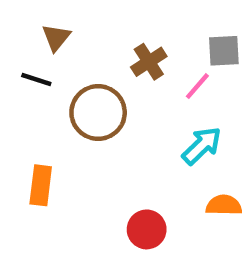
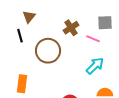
black line: (36, 79) -> (20, 36), turned 56
pink line: (197, 86) -> (93, 39), turned 72

